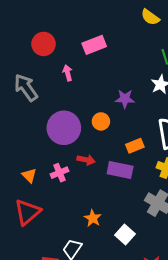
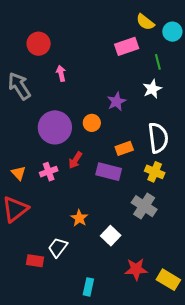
pink rectangle: (94, 45) -> (127, 46), moved
purple star: (125, 99) -> (116, 101), turned -30
red arrow: (86, 160) -> (75, 160), turned 108

